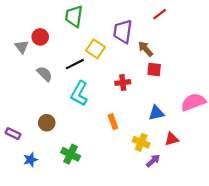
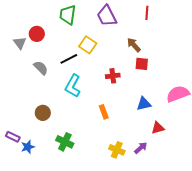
red line: (160, 14) -> (147, 13), turned -48
purple trapezoid: (123, 31) -> (107, 16), moved, turned -35
purple rectangle: (13, 134) -> (13, 137), moved
yellow cross: (141, 142) -> (117, 150), moved

